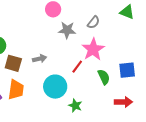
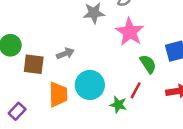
red line: (77, 67) -> (136, 90), moved
orange trapezoid: (16, 90) -> (58, 94), moved

